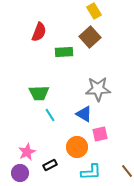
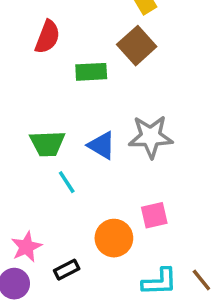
blue triangle: (84, 114) -> (102, 145), moved
cyan L-shape: (91, 172) -> (159, 282), moved

